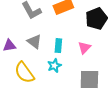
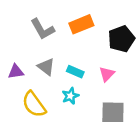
cyan rectangle: (58, 46) -> (75, 72), turned -72

